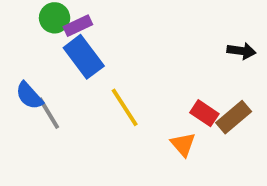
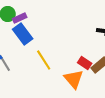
orange triangle: (183, 144) -> (74, 79), size x1.5

